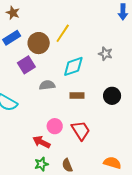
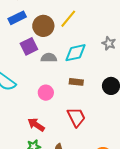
gray semicircle: (47, 85) -> (49, 58), moved
pink circle: (55, 126) -> (46, 93), moved

